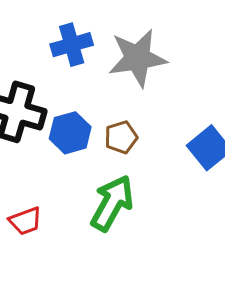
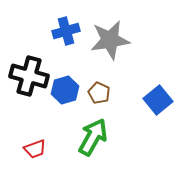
brown pentagon: (121, 137) -> (99, 93), turned -30

